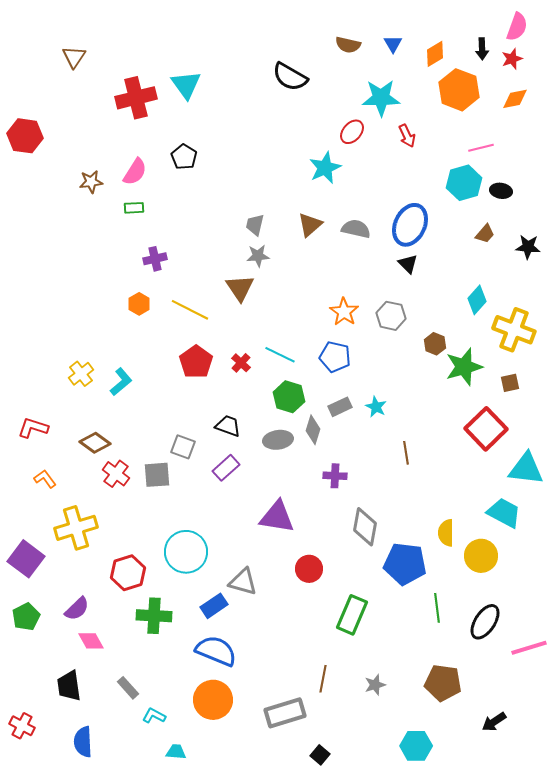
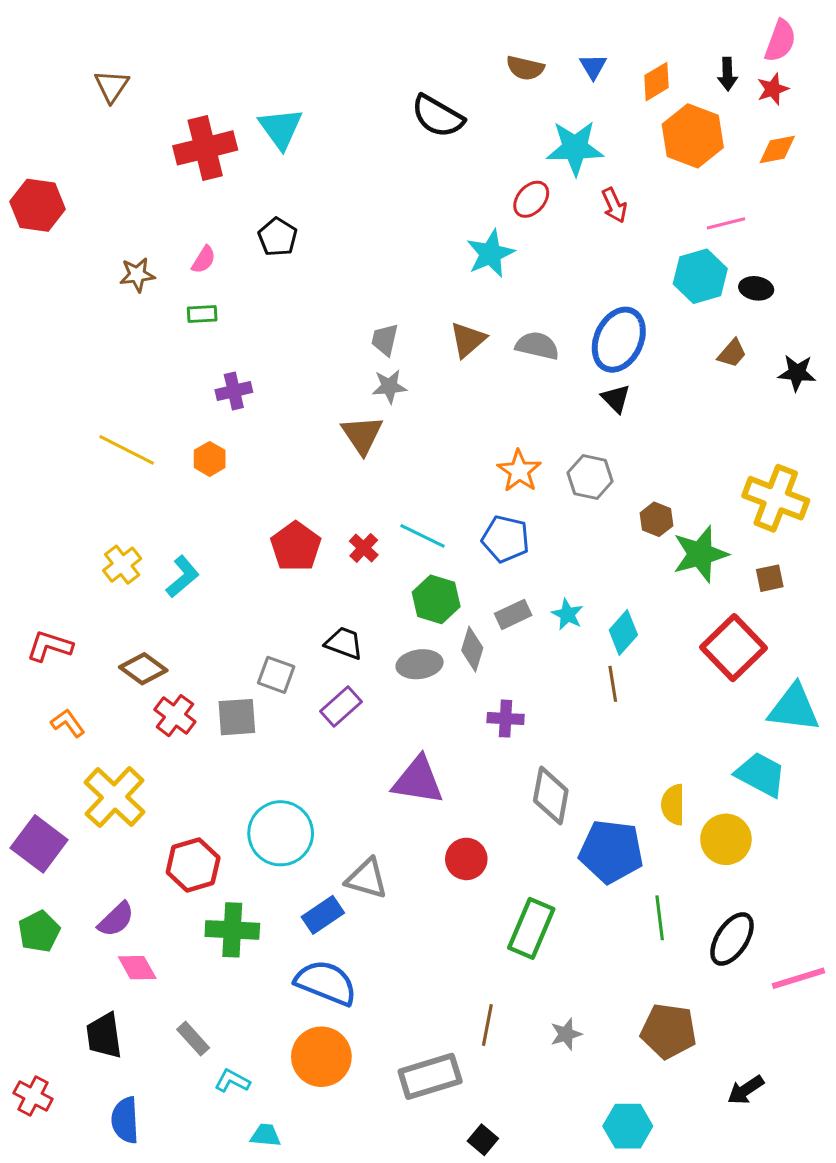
pink semicircle: (135, 172) -> (204, 260), size x0.7
cyan diamond: (477, 300) -> (623, 633), moved
yellow line: (190, 310) -> (127, 450), moved
yellow cross: (76, 528) -> (115, 797), turned -30

